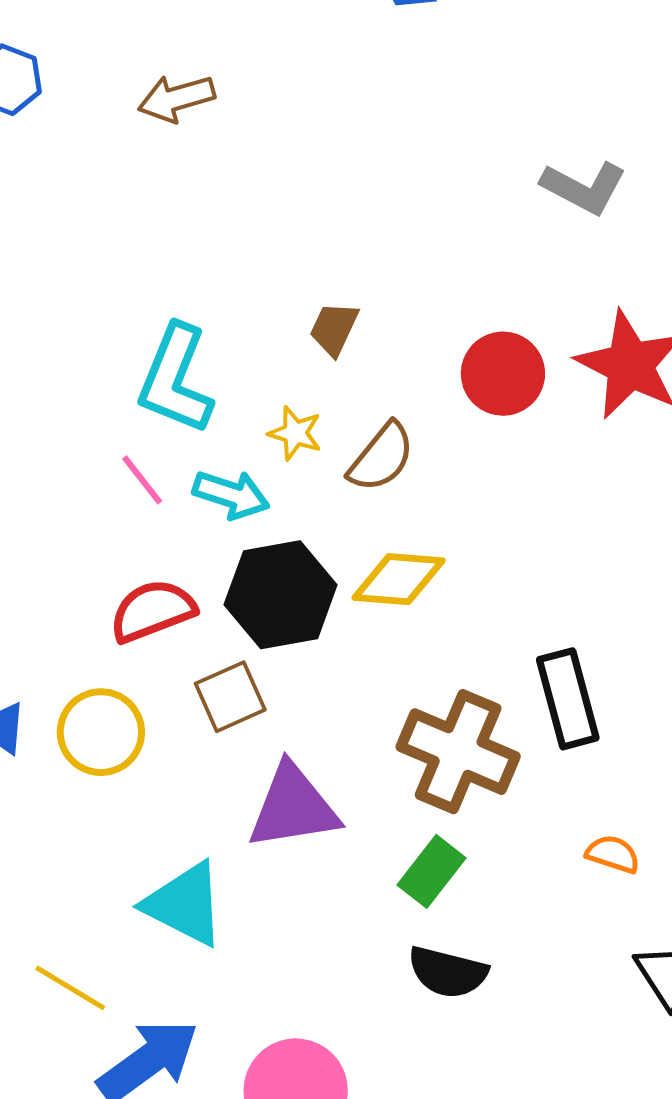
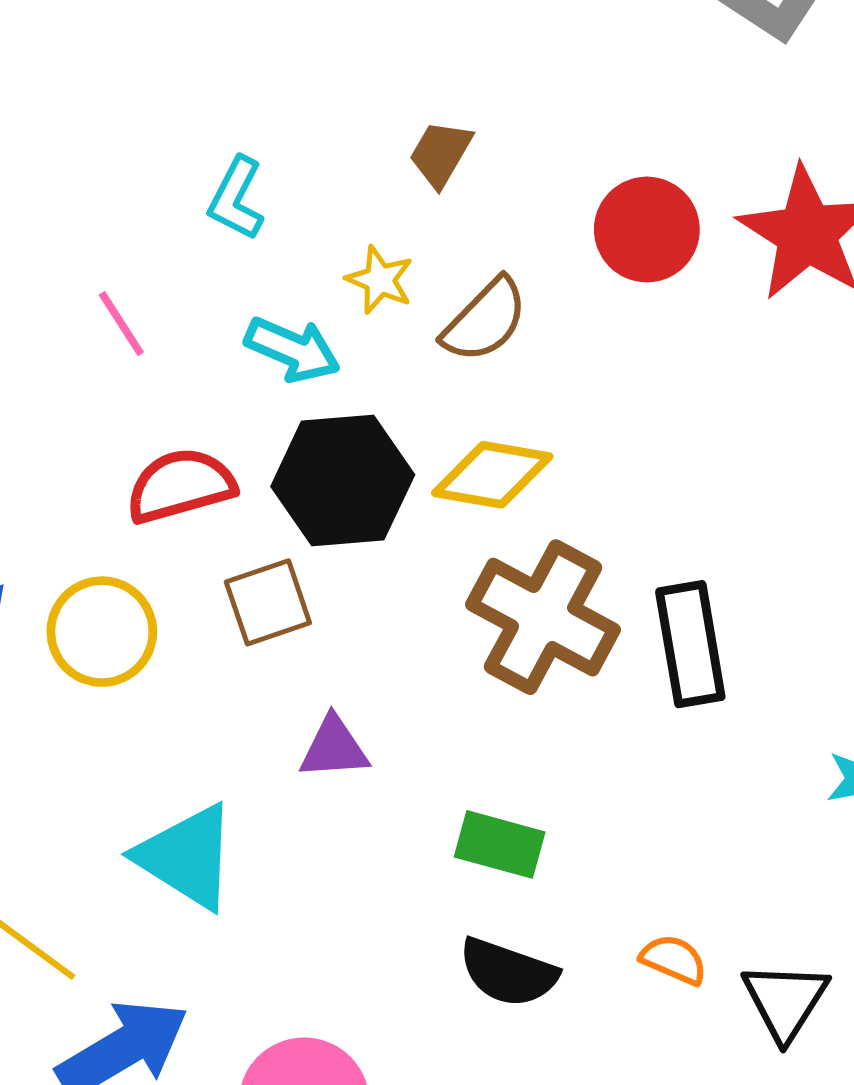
cyan L-shape: (176, 379) -> (236, 199), size x0.6
pink line: (142, 480) -> (121, 324), moved
brown cross: (458, 752) -> (543, 617), moved
purple triangle: (293, 807) -> (334, 748), size x0.6
orange semicircle: (613, 854) -> (674, 960), moved
green rectangle: (432, 871) -> (500, 844), turned 62

